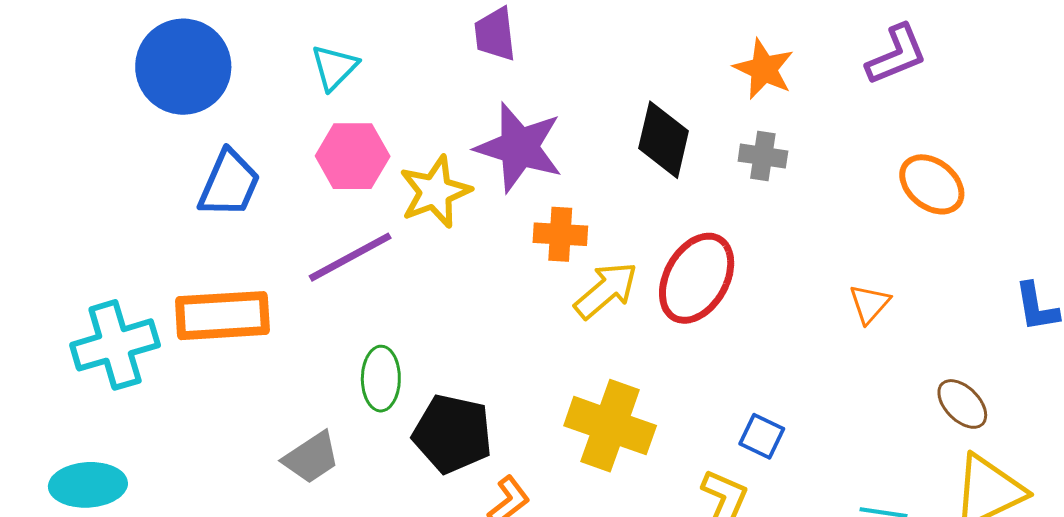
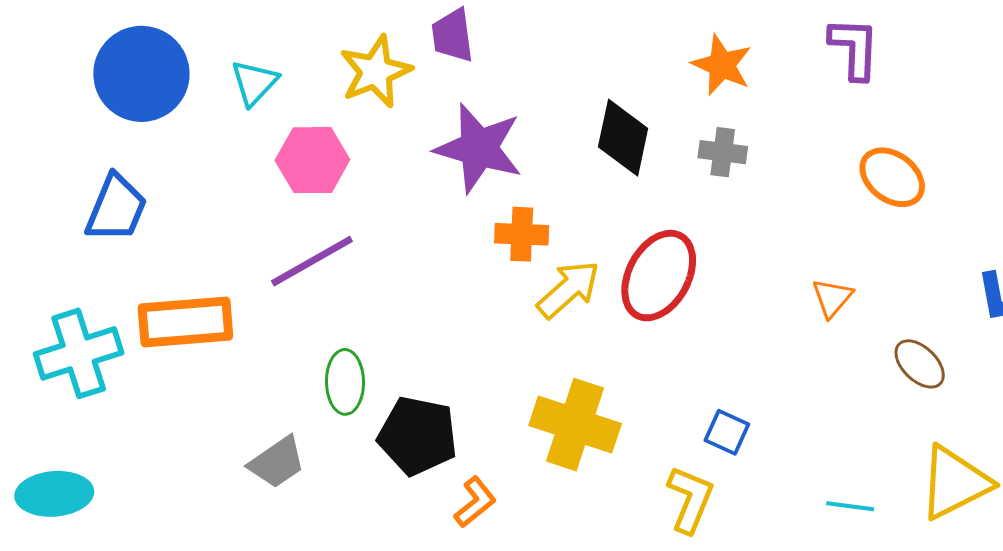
purple L-shape: (896, 55) -> (854, 48), turned -64
cyan triangle: (334, 67) -> (254, 83), moved
blue trapezoid: (229, 184) -> (116, 208), moved
yellow star: (435, 192) -> (376, 72), moved
brown ellipse: (962, 404) -> (920, 364), moved

